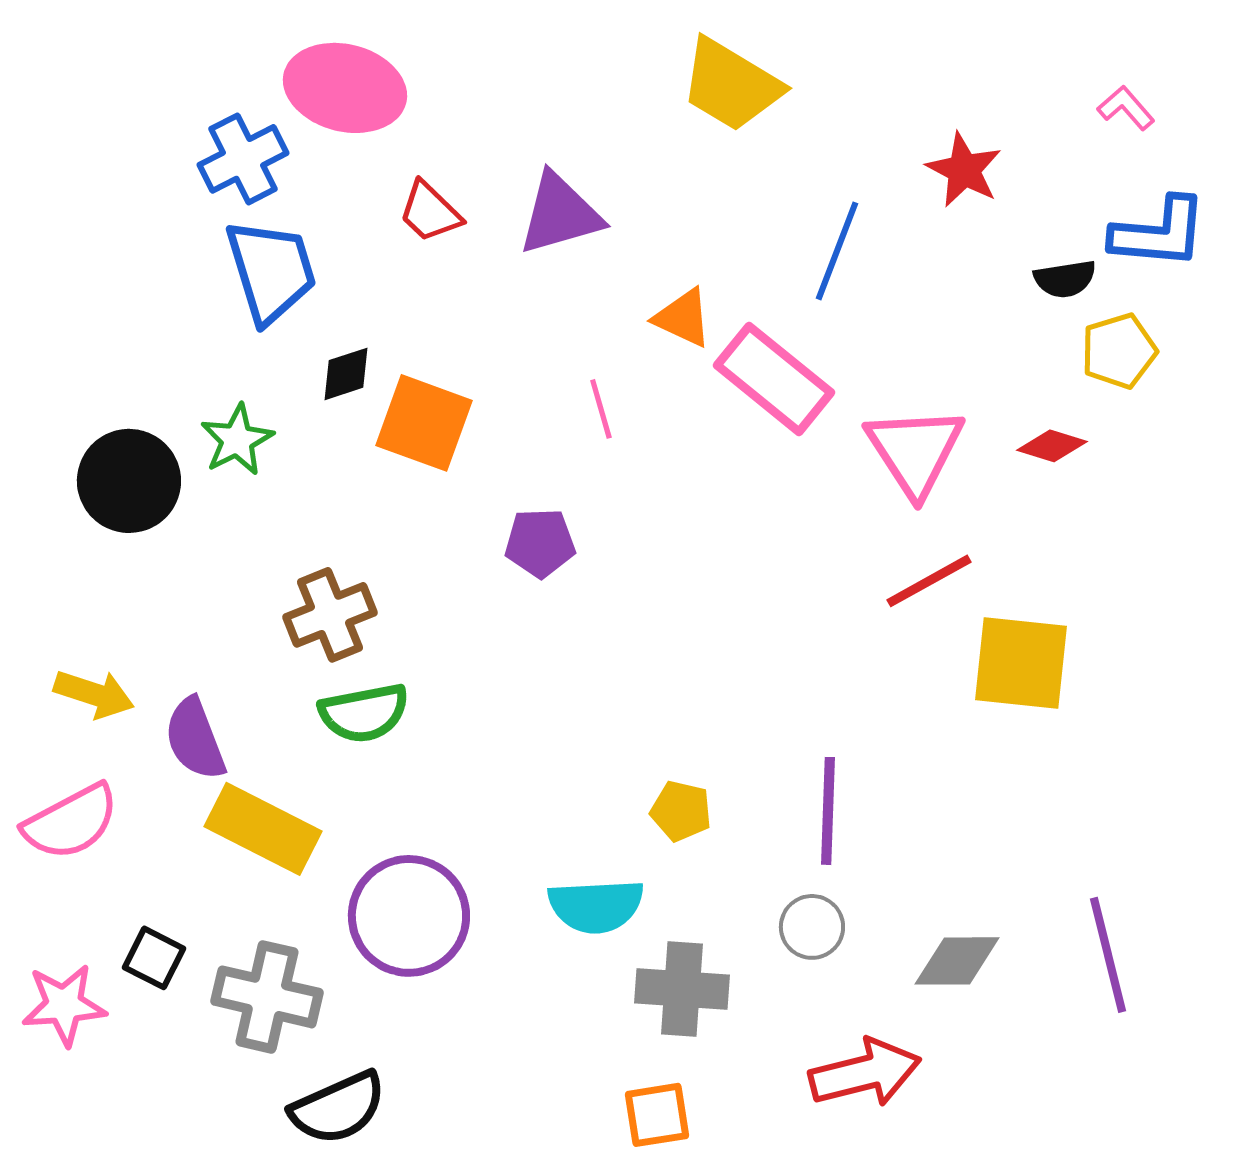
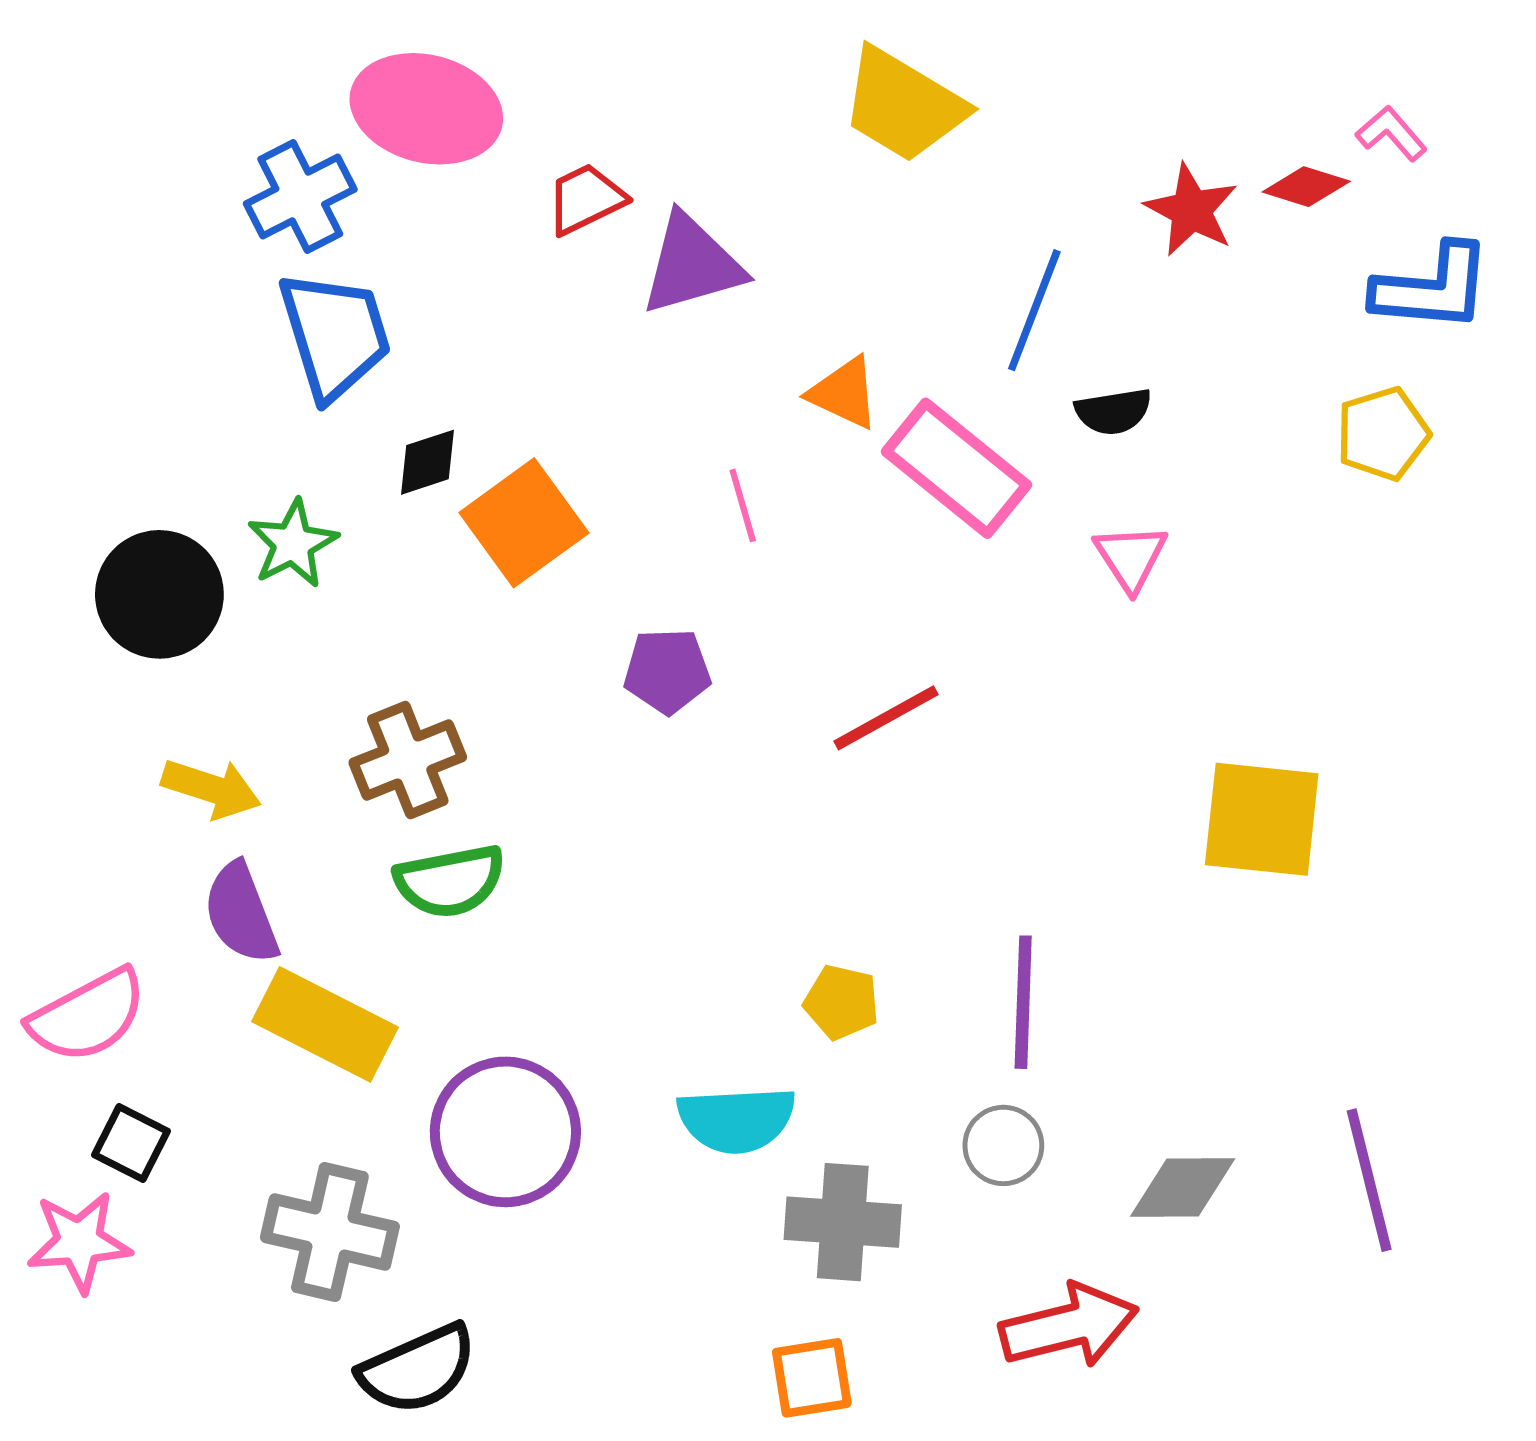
red trapezoid: (430, 212) -> (586, 199), moved, turned 110
black semicircle: (1065, 279) -> (1113, 411), moved
orange square: (424, 423) -> (524, 523), turned 34
red diamond: (1052, 446) -> (1306, 187), moved
pink triangle: (915, 451) -> (1131, 557), size x0.6
red line: (929, 581) -> (886, 718), moved
yellow arrow: (94, 694) -> (211, 788), moved
black square: (154, 958) -> (131, 1143), moved

